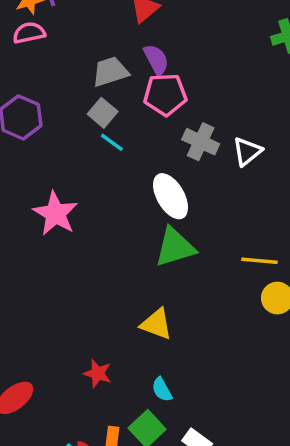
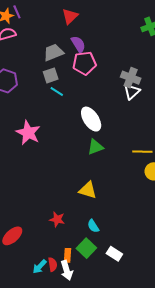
gray square: (103, 113) -> (51, 75), turned 35
gray cross: (201, 142) -> (131, 78), moved
green triangle: (175, 247) -> (95, 147), size x0.7

